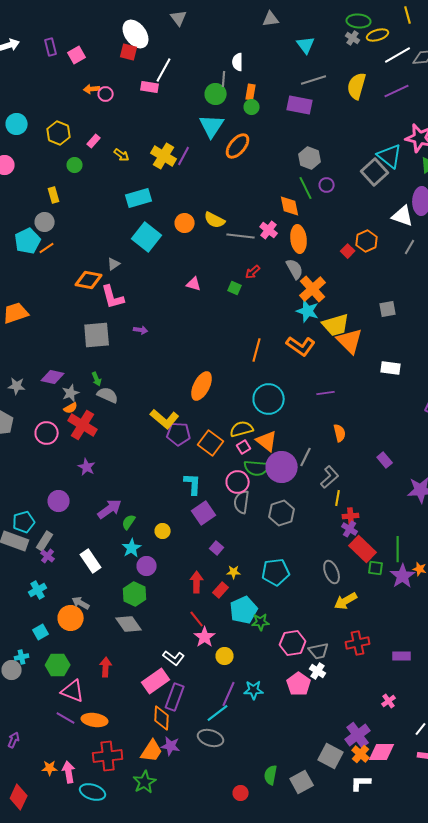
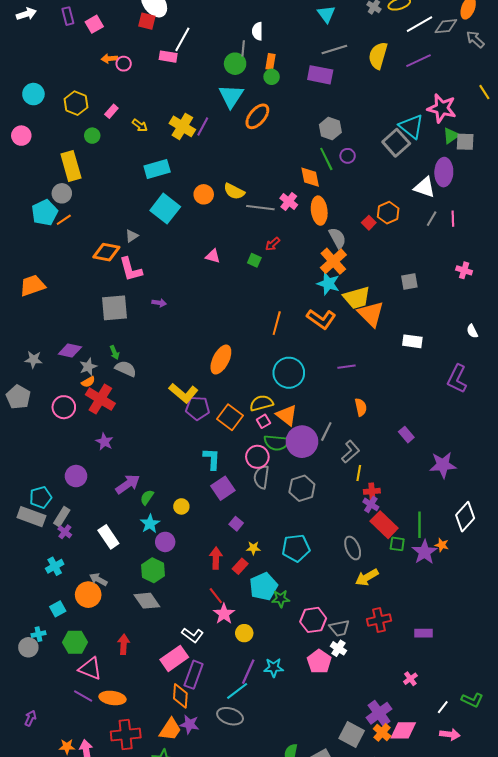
yellow rectangle: (54, 195) -> (71, 166), size x1.8
gray semicircle: (295, 269) -> (337, 238), moved

